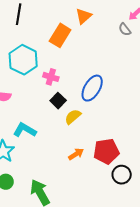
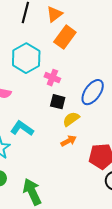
orange triangle: (84, 16) -> (54, 14), moved
black square: (58, 101) -> (58, 102), turned -35
orange arrow: (76, 154) -> (69, 141), moved

